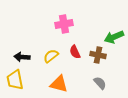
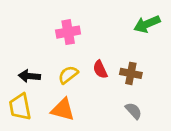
pink cross: (64, 24) -> (68, 32), moved
green arrow: (114, 37) -> (147, 24), moved
orange triangle: (59, 84) -> (63, 110), moved

